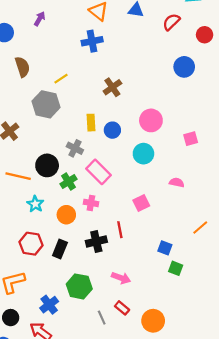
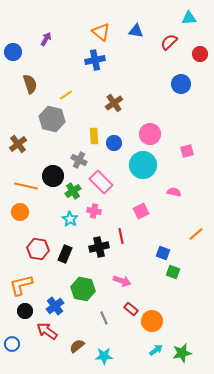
cyan circle: (143, 154) -> (143, 165), size x1.4
cyan star: (35, 204) -> (70, 219), moved
orange circle: (66, 215) -> (20, 212), moved
red rectangle: (122, 308) -> (131, 309), moved
black circle: (11, 318) -> (25, 311), moved

